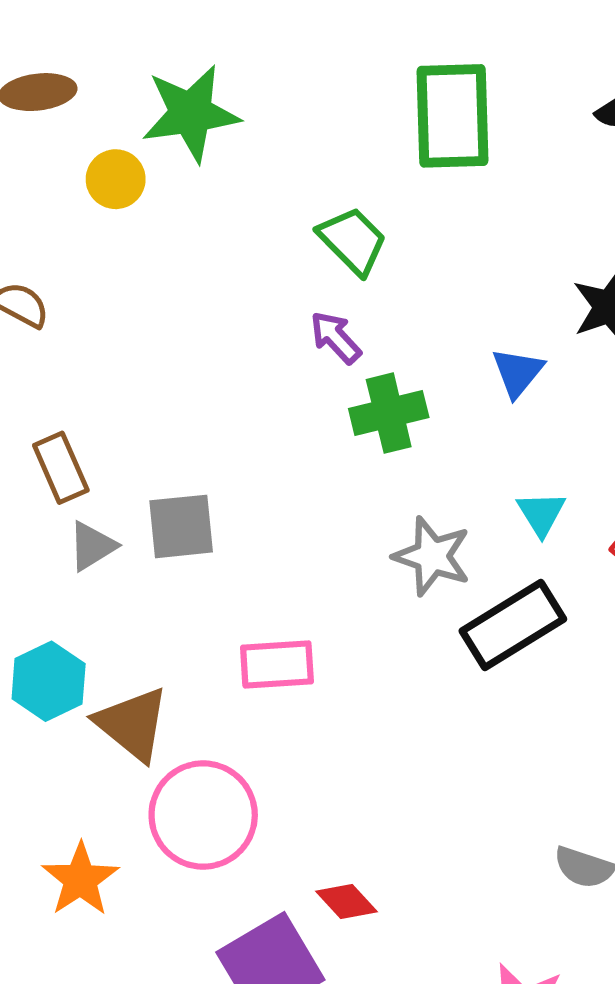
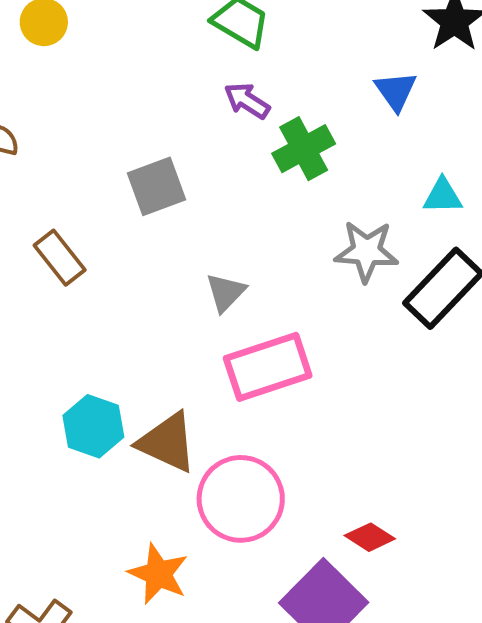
cyan triangle: (541, 514) -> (443, 196), turned -45
gray square: (181, 526) -> (156, 186), moved
gray triangle: (92, 546) -> (226, 292), moved
pink rectangle: (277, 664) -> (268, 367), size x1.4

